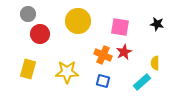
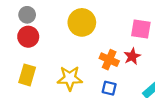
pink square: (120, 27) -> (141, 29), moved
red circle: (40, 34) -> (28, 37), moved

